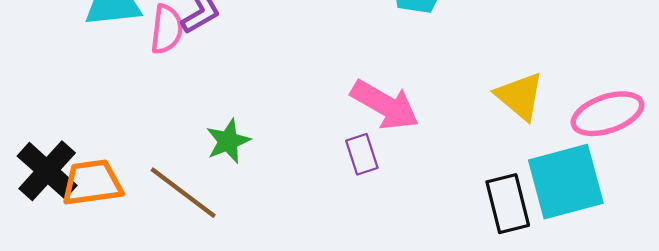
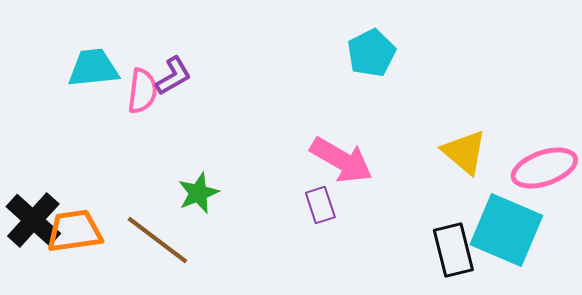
cyan square: (566, 182) -> (506, 230), turned 38

